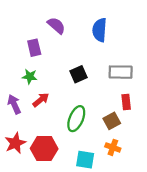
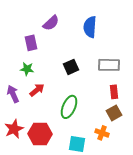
purple semicircle: (56, 25) -> (51, 23), turned 96
brown square: (112, 121) -> (114, 113), moved

